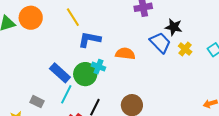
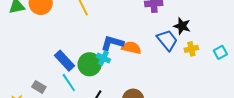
blue L-shape: (89, 39) -> (112, 43), moved
yellow cross: (185, 49) -> (191, 49), turned 32
cyan line: (66, 94) -> (69, 83), turned -66

